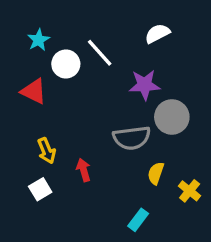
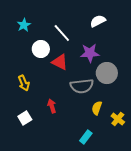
white circle: (66, 64) -> (41, 49), moved
red triangle: (34, 91) -> (60, 62), moved
yellow arrow: (47, 151) -> (24, 83), moved

